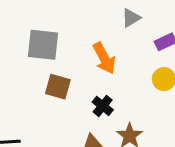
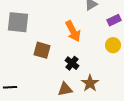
gray square: (43, 45) -> (18, 22), moved

